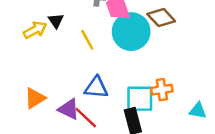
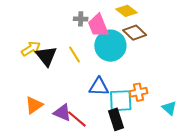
black triangle: (56, 21) -> (46, 56), moved, size x1.6
blue triangle: (96, 87) -> (99, 87), moved
cyan triangle: (198, 111) -> (169, 108), turned 35

